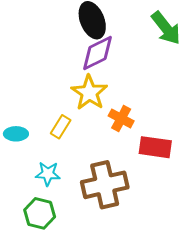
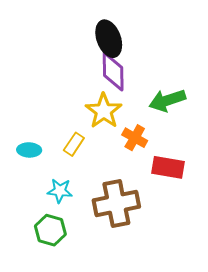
green arrow: (166, 28) -> (167, 100), moved, turned 108
purple diamond: (98, 53) -> (113, 72), turned -66

